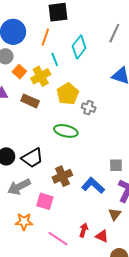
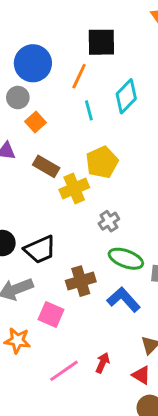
yellow cross: (41, 76) -> (74, 189), moved
gray cross: (89, 108) -> (109, 221), moved, turned 32
green ellipse: (66, 131) -> (126, 259), moved
red triangle: (102, 236) -> (141, 375), moved
pink line: (58, 239) -> (64, 371), turned -75

